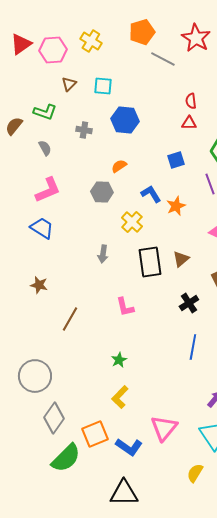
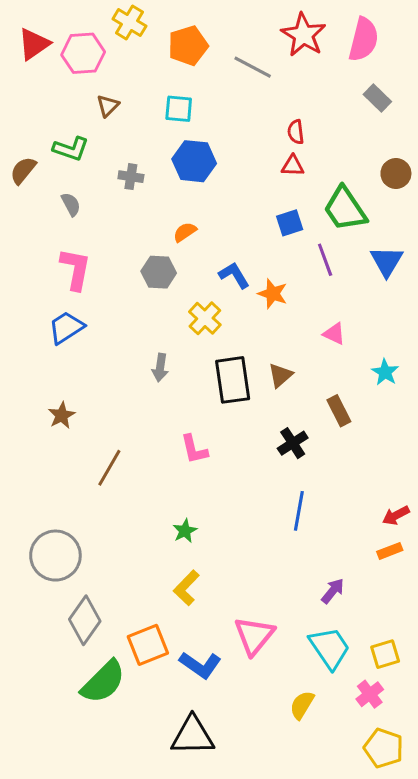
orange pentagon: (142, 32) -> (188, 46), moved
yellow cross: (91, 41) -> (129, 23), moved
cyan square: (103, 86) -> (179, 109), moved
blue square: (176, 160) -> (290, 223), moved
pink L-shape: (48, 190) -> (75, 269), turned -56
orange star: (176, 206) -> (273, 294), turned -30
blue trapezoid: (42, 228) -> (66, 328), turned -65
brown star: (39, 285) -> (62, 415), turned 30

